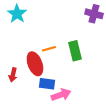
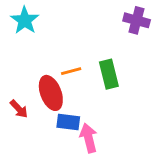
red arrow: (13, 75) -> (19, 109), turned -56
pink arrow: (61, 95) -> (89, 138), turned -84

